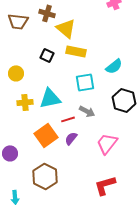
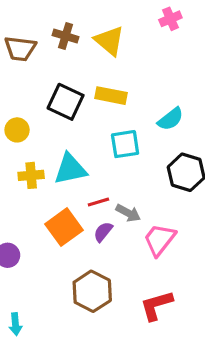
yellow triangle: (66, 28) -> (109, 41), moved
black square: (47, 55) -> (66, 102), size x1.6
gray arrow: (87, 111) -> (128, 213), moved
brown hexagon: (45, 176) -> (92, 291), moved

